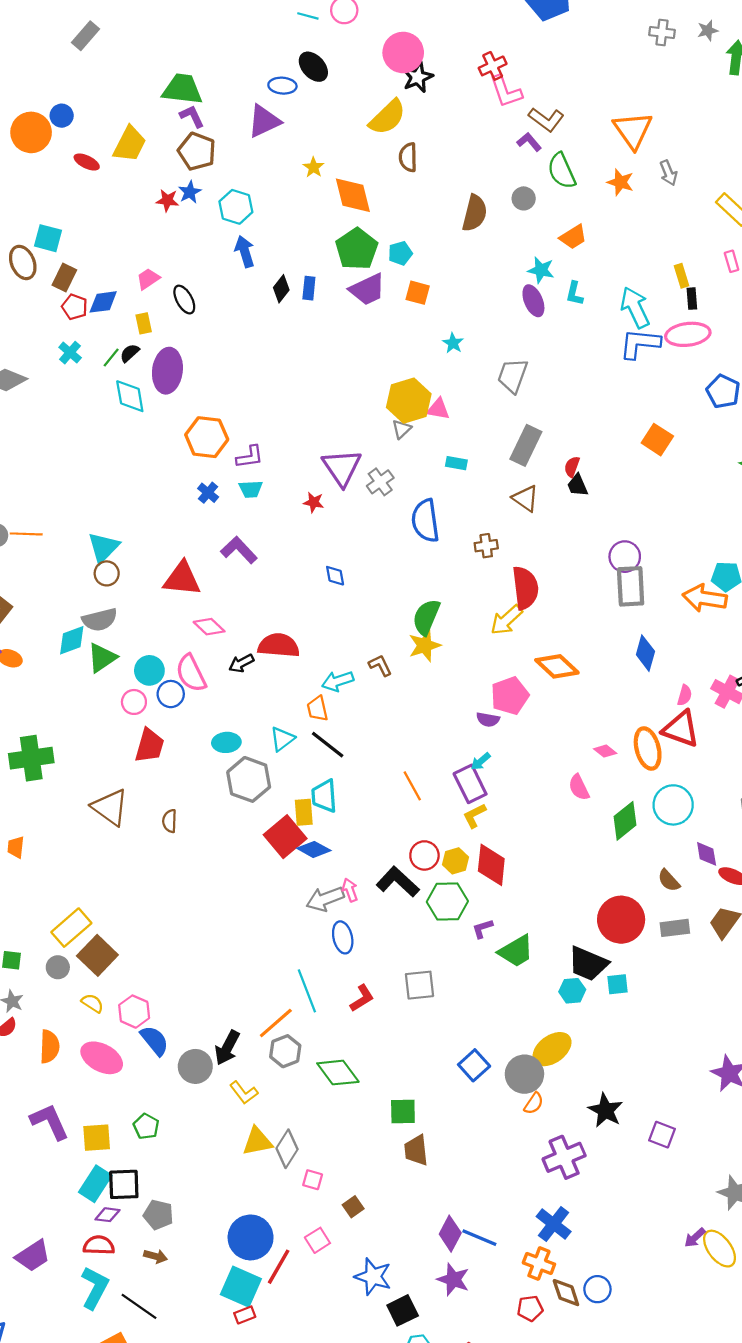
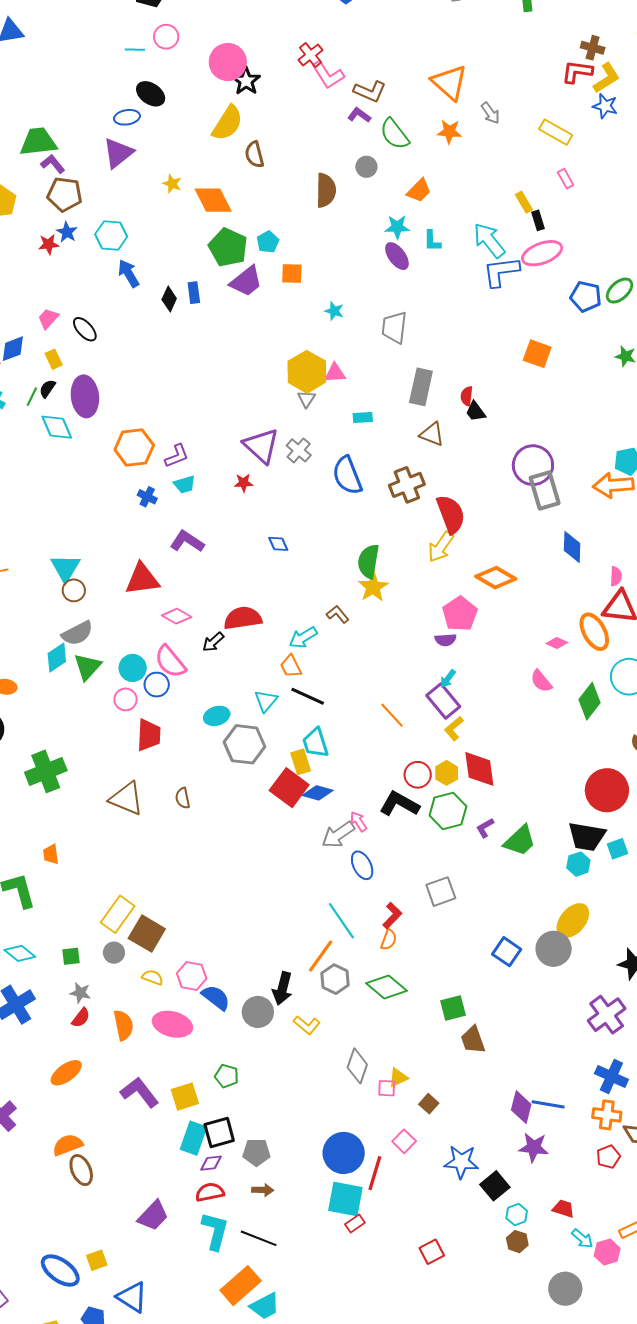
brown cross: (486, 546) -> (407, 485), size x1.6
purple circle: (625, 557) -> (533, 465), size x1.4
orange semicircle: (534, 1103) -> (389, 940), moved
yellow triangle: (257, 1141) -> (398, 1078), moved, size x0.7

